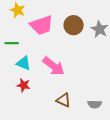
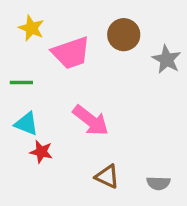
brown circle: (74, 25) -> (124, 35), moved
cyan triangle: (24, 63) -> (26, 124), moved

